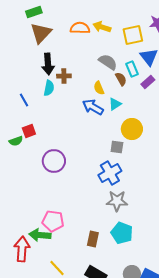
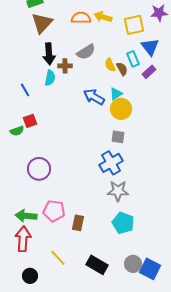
gray semicircle: (108, 62) -> (86, 52), moved, turned 114
yellow semicircle: (99, 88) -> (110, 65), moved
yellow circle: (132, 129) -> (121, 109), moved
purple circle: (54, 161) -> (39, 169), moved
green arrow: (40, 235) -> (26, 216), moved
brown rectangle: (93, 239) -> (78, 223), moved

